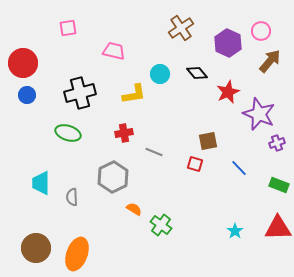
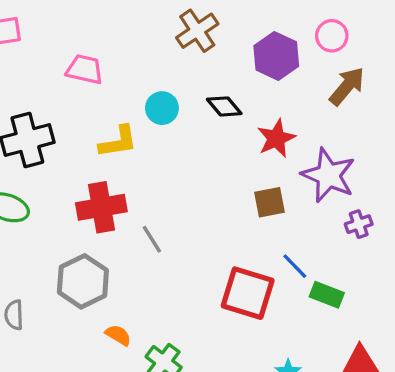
red cross: (124, 133) -> (101, 207), size x1.6
brown square: (208, 141) -> (270, 202), moved
gray line: (154, 152) -> (152, 239), turned 36
red square: (195, 164) -> (248, 293), moved, size x2.0
green rectangle: (279, 185) -> (327, 295), moved

